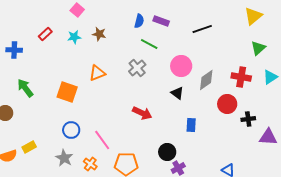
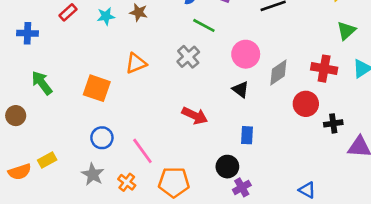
blue rectangle: (191, 125) -> (247, 135), moved

